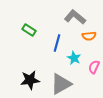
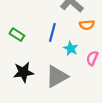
green rectangle: (29, 30) -> (17, 35), moved

